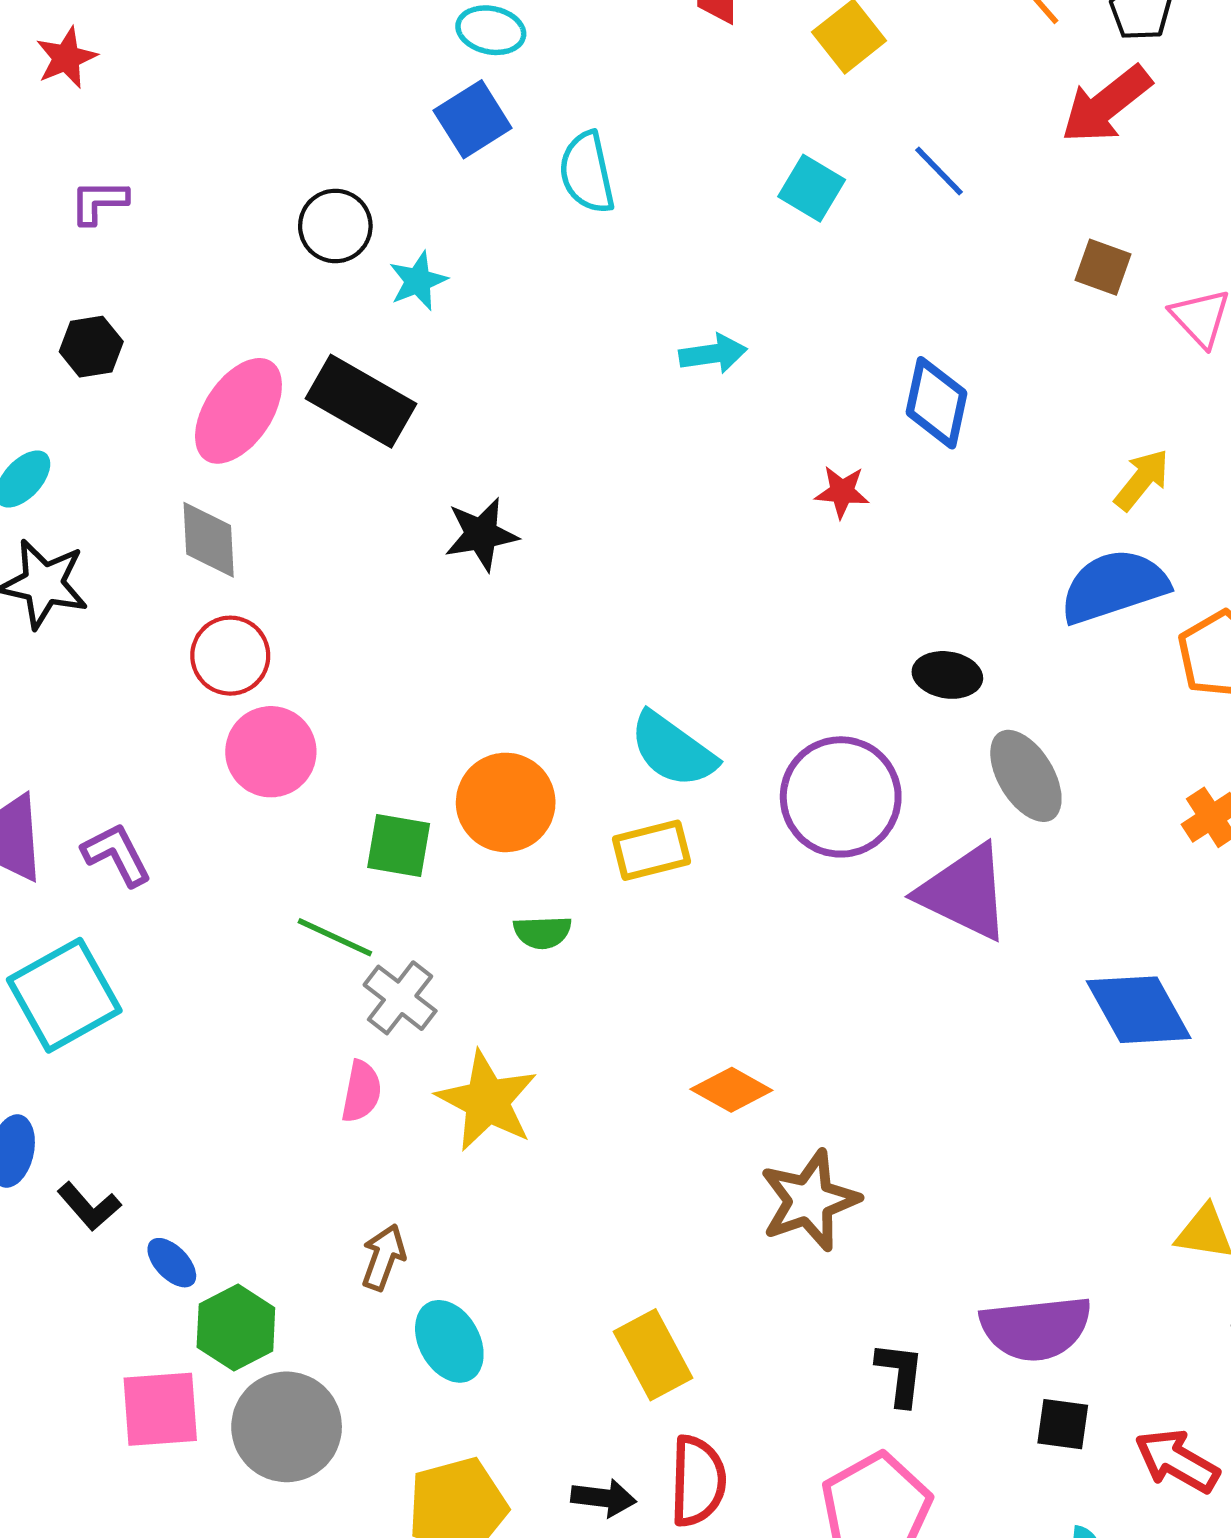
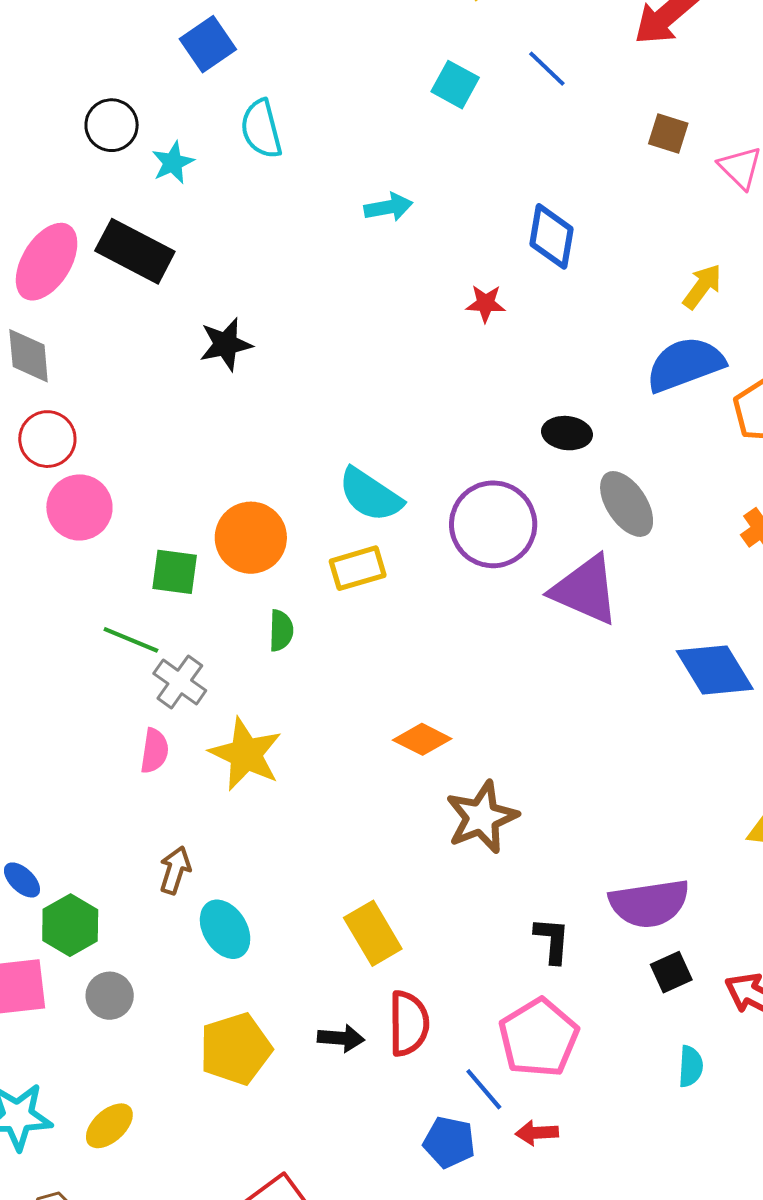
cyan semicircle: (587, 173) -> (261, 129), moved
green semicircle: (542, 932) -> (281, 631), turned -84
black square: (1063, 1424) -> (671, 972), turned -30
gray circle: (287, 1427) -> (110, 996), size x0.6

